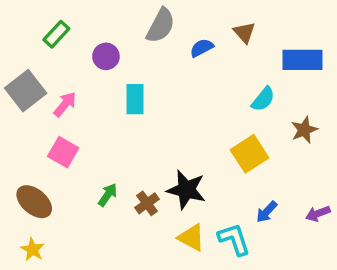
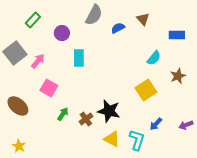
blue rectangle: (302, 60) -> (177, 35), size x0.7
pink square: (63, 152) -> (49, 88), moved
brown ellipse: (34, 202) -> (18, 106), moved
cyan L-shape: (234, 239) -> (137, 140), turned 35

